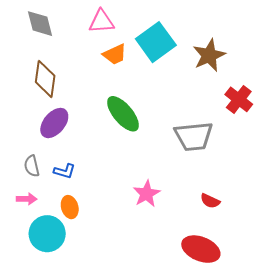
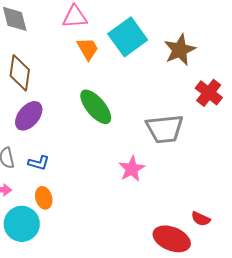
orange trapezoid: (115, 54) -> (88, 49), turned -95
pink star: (147, 194) -> (132, 169), moved
red semicircle: (210, 201) -> (201, 219), moved

